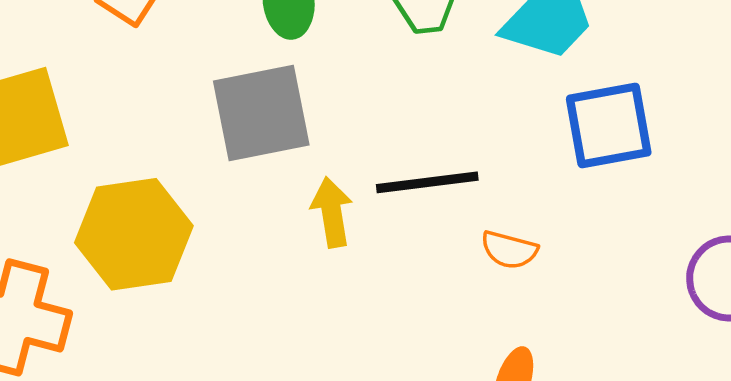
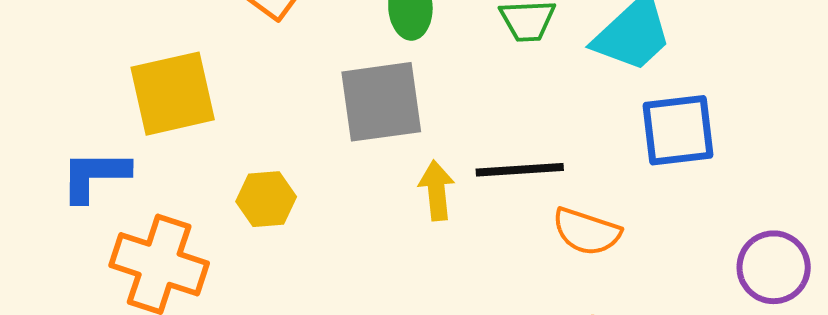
yellow hexagon: (134, 234) -> (266, 199), size x0.6
orange semicircle: (509, 250) -> (587, 232), size x1.4

